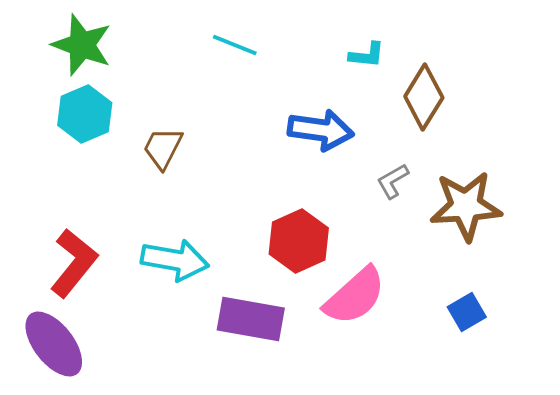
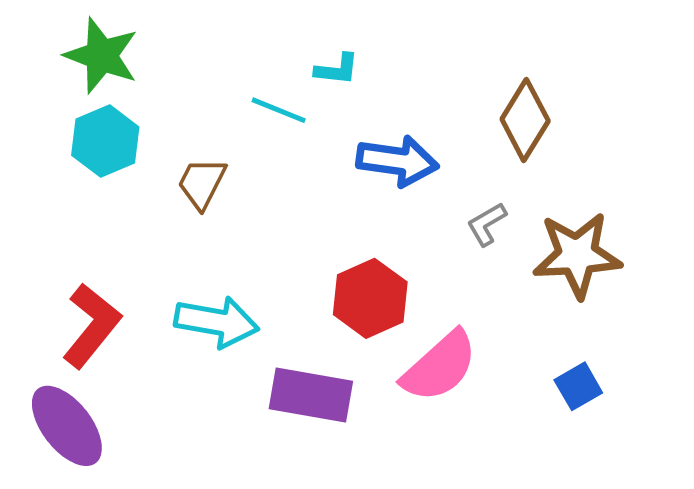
cyan line: (235, 45) -> (279, 110), moved
cyan L-shape: (367, 55) -> (337, 69), moved

